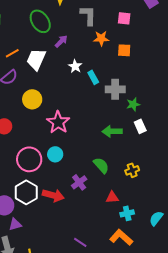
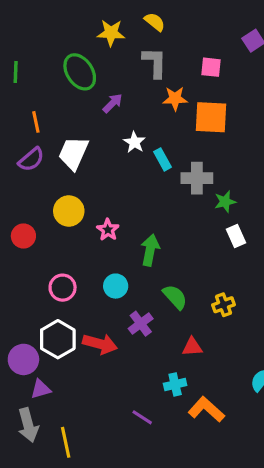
orange square: (124, 50) -> (211, 117), size x1.6
orange line: (12, 53) -> (36, 122), turned -72
white trapezoid: (36, 59) -> (73, 153), moved
yellow circle: (32, 99) -> (69, 211), moved
pink star: (58, 122) -> (108, 230), size x0.6
green arrow: (112, 131) -> (150, 250), moved, turned 102
cyan circle: (55, 154) -> (116, 286), moved
pink circle: (29, 159) -> (63, 288), size x0.7
cyan cross: (127, 213) -> (175, 384), moved

